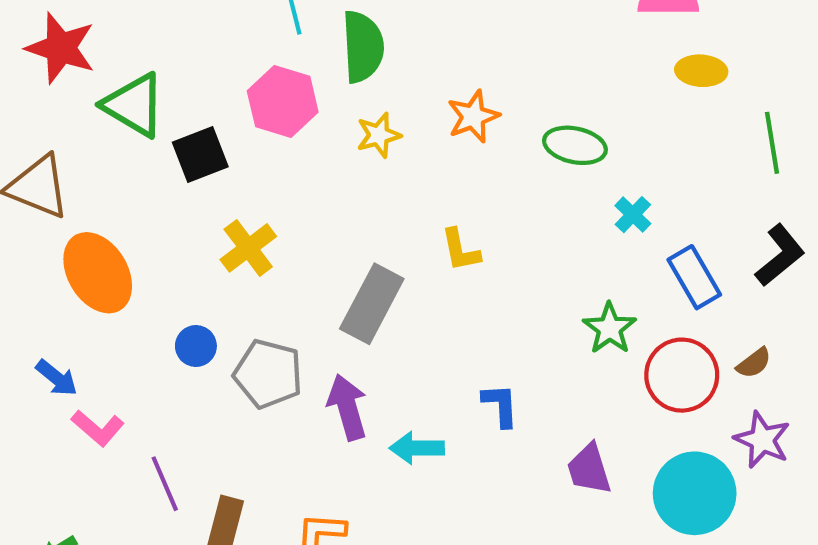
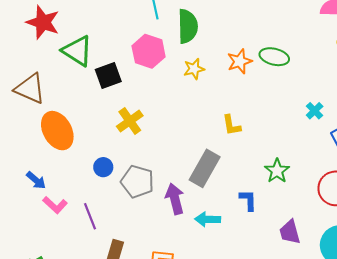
green ellipse: (575, 145) -> (274, 57), moved
gray rectangle: (372, 304) -> (205, 168), moved
green star: (610, 328) -> (277, 171), moved
purple line: (165, 484) -> (90, 216), moved

